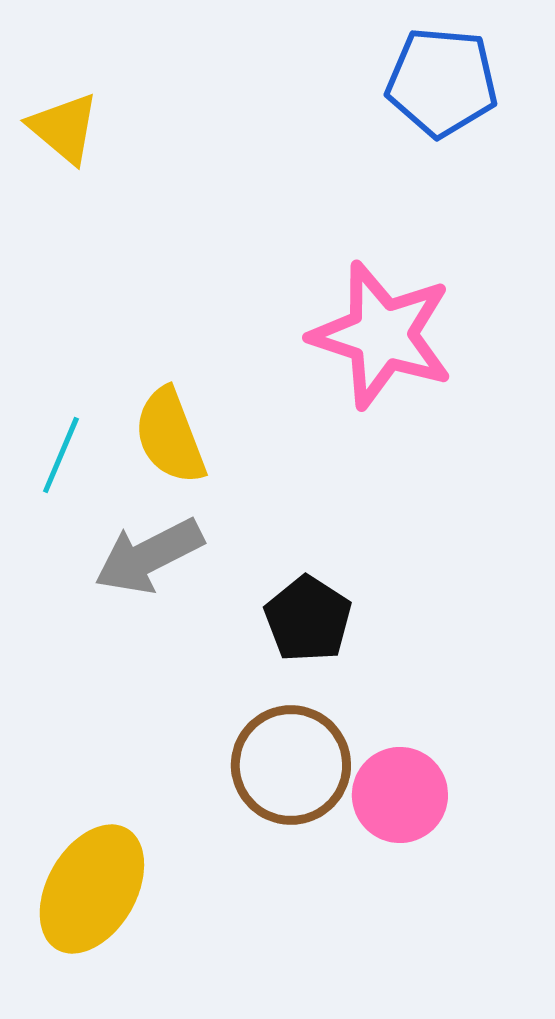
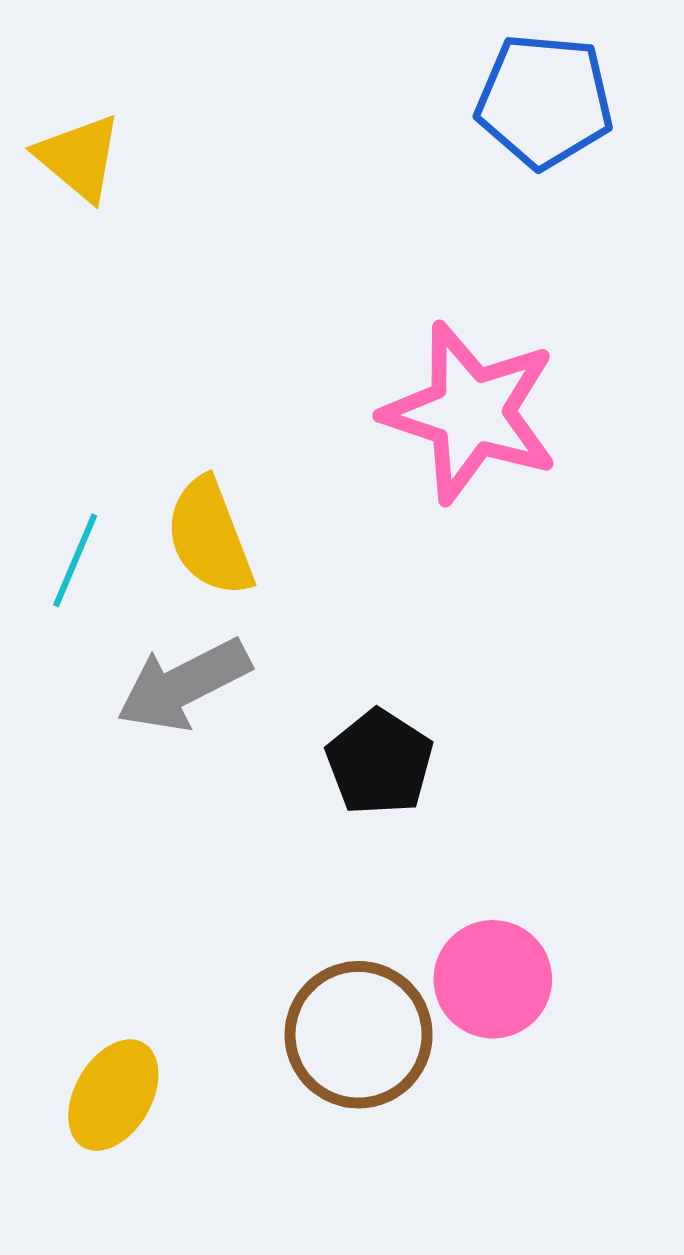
brown circle: (291, 765) -> (359, 1035), moved
yellow ellipse: (92, 889) -> (113, 1095), size x0.7

